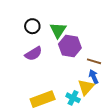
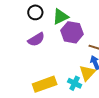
green triangle: (58, 30) -> (60, 17), turned 30

